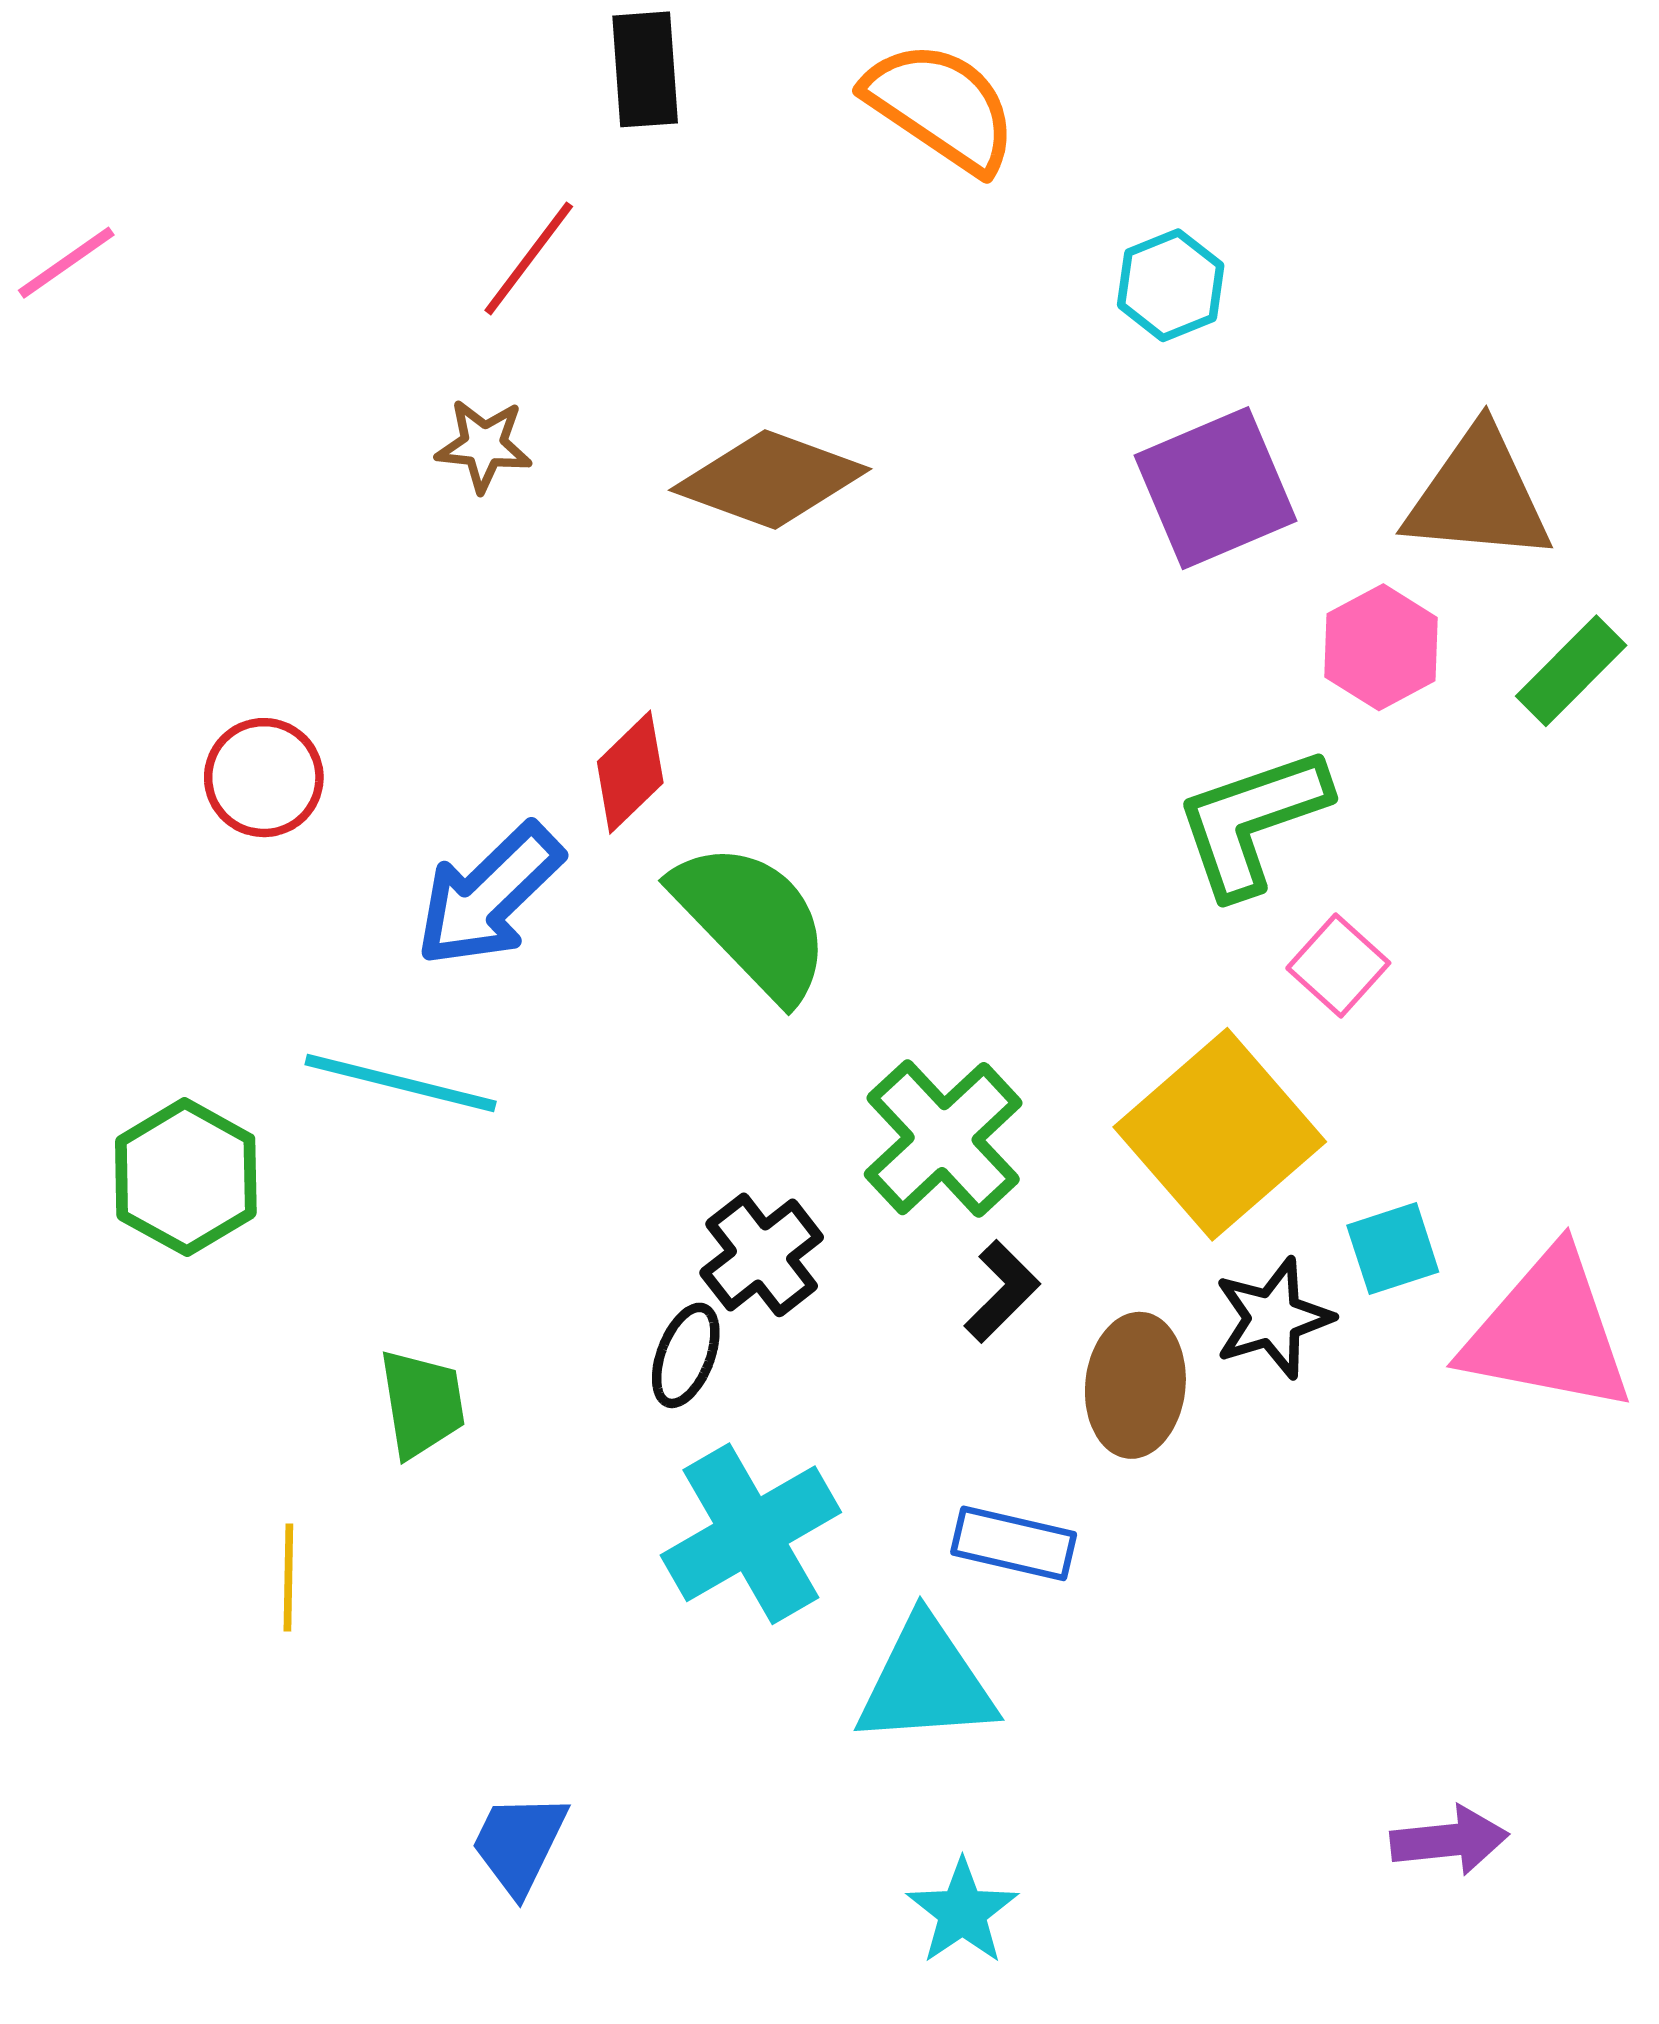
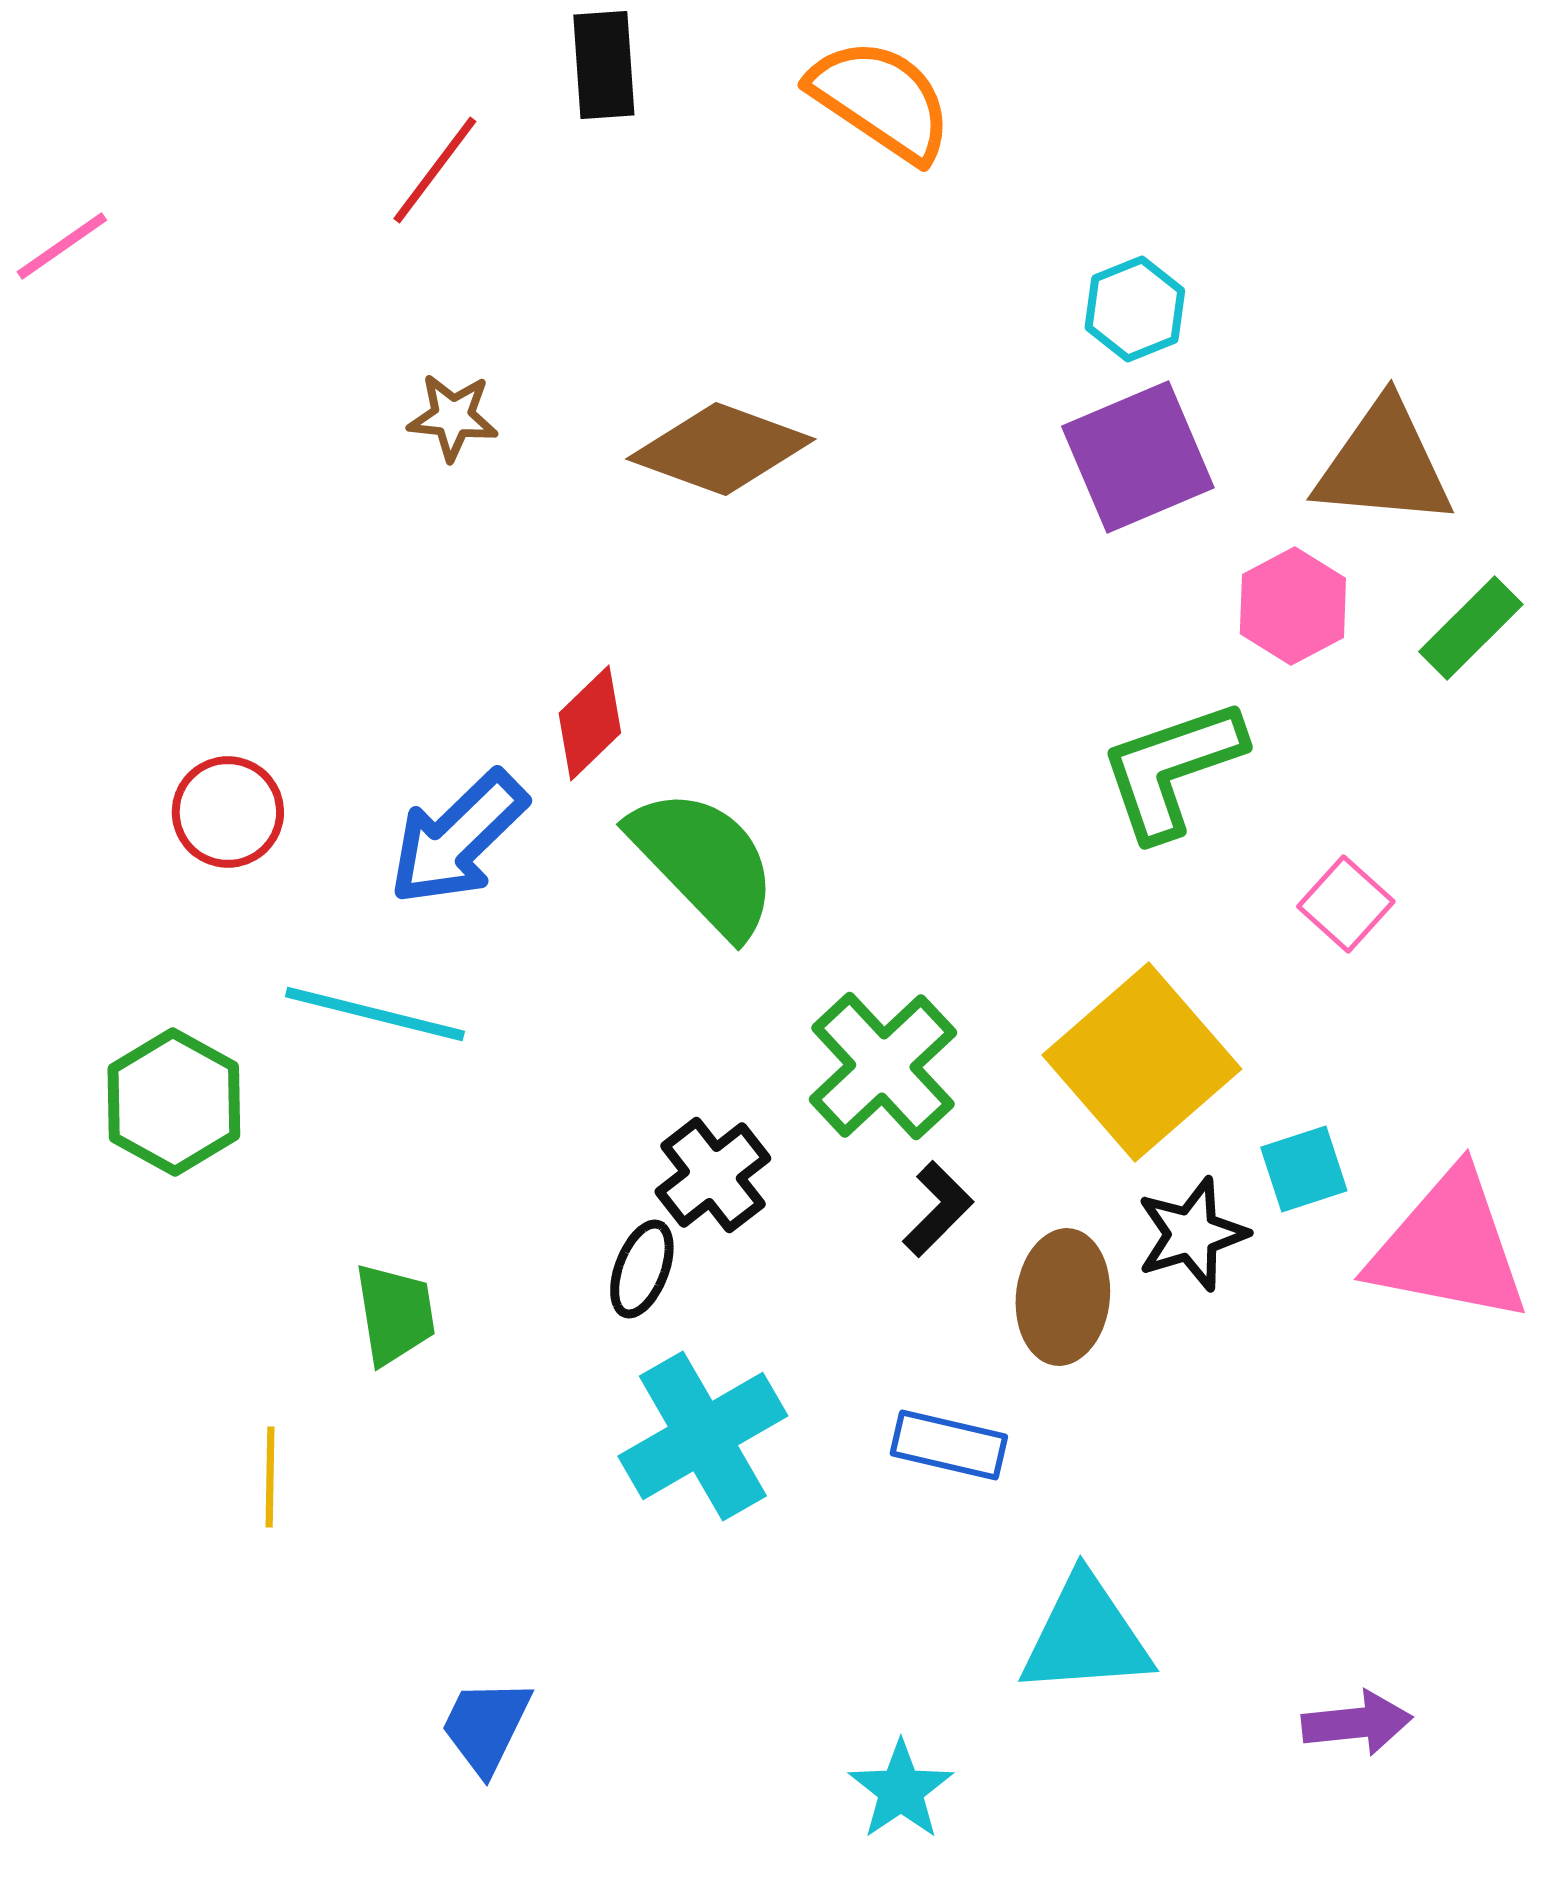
red line: (529, 258) -> (435, 170), moved
cyan hexagon: (1171, 285) -> (1135, 309), moved
red circle: (264, 778) -> (228, 812), moved
pink square: (1338, 966) -> (1346, 904), moved
cyan triangle: (926, 1682) -> (1086, 1636), moved

